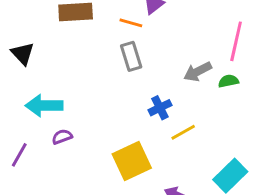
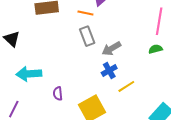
gray arrow: (198, 72) -> (111, 49), moved
purple semicircle: (62, 137) -> (58, 94), moved, turned -72

